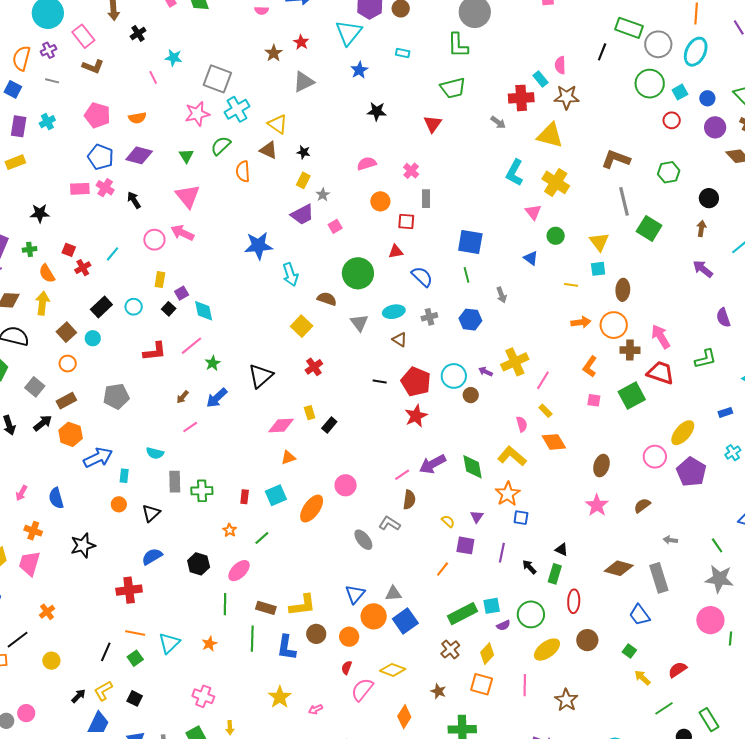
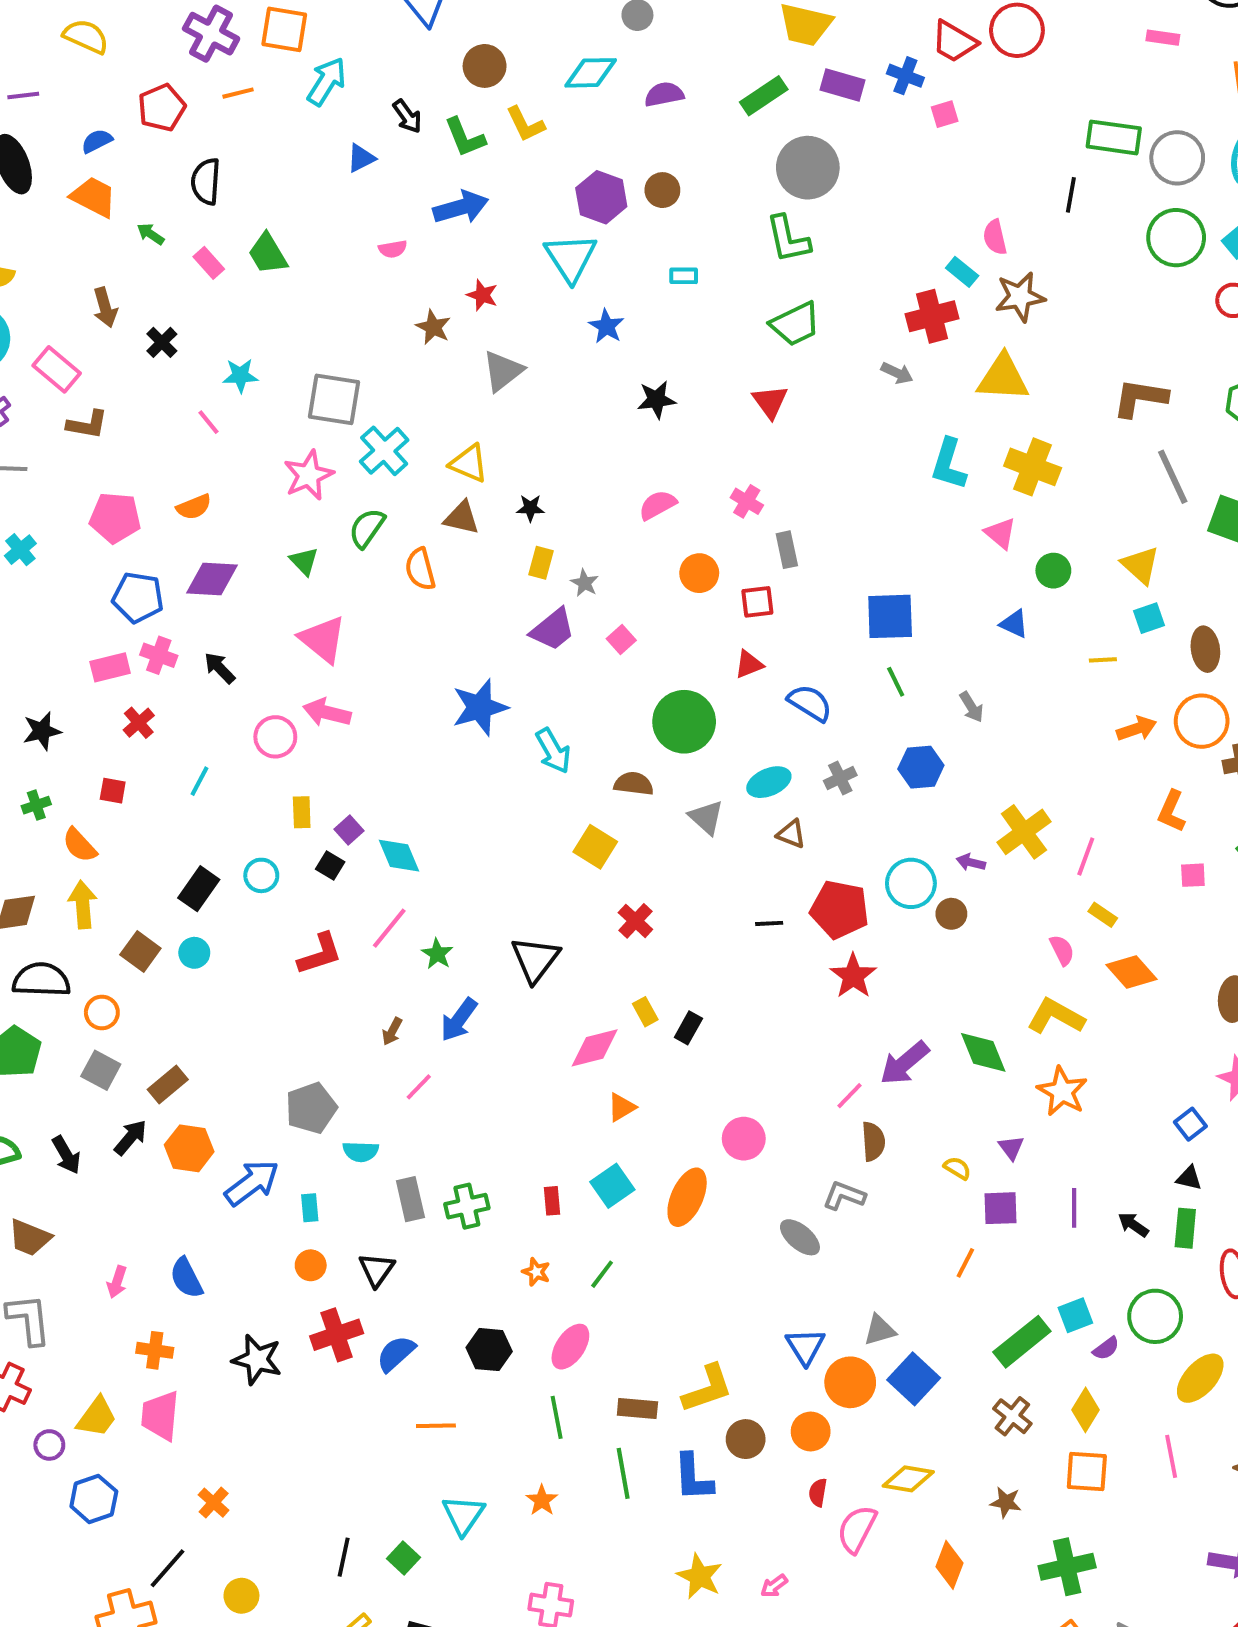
red cross: (83, 268) -> (139, 723), moved
orange circle: (68, 364) -> (102, 1012), moved
gray pentagon: (116, 396) -> (311, 1108), moved
blue square: (521, 518) -> (1190, 1124), moved, turned -35
black star: (83, 545) -> (257, 1360), turned -30
red cross: (129, 590) -> (337, 1335), moved
orange line: (135, 633) -> (436, 1426), moved

